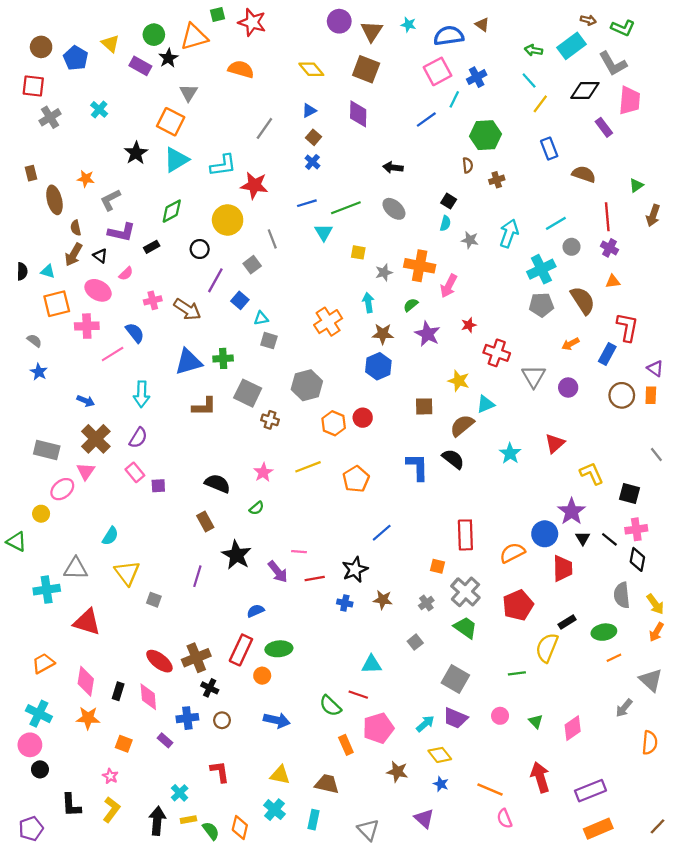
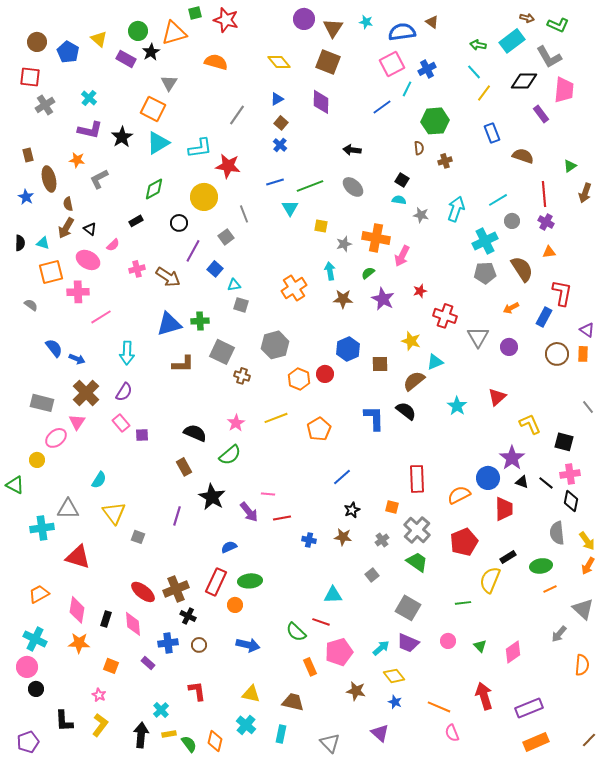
cyan semicircle: (445, 223) -> (399, 200), turned -96
purple L-shape: (121, 232) -> (90, 130), moved
blue semicircle: (135, 333) -> (54, 348), moved
blue hexagon: (378, 366) -> (348, 349), moved
blue star: (39, 372) -> (26, 197), moved
green semicircle: (257, 508) -> (230, 455), size x1.6
black triangle: (583, 538) -> (522, 482), turned -40
black star: (355, 570) -> (352, 510), moved, size x0.7

